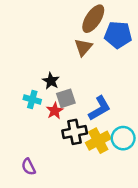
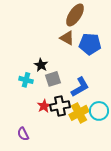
blue pentagon: (118, 35) -> (90, 44), moved
brown triangle: (83, 47) -> (67, 38), turned -42
red star: (55, 111) -> (44, 106), moved

